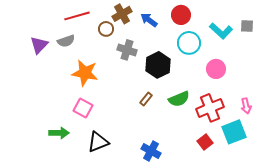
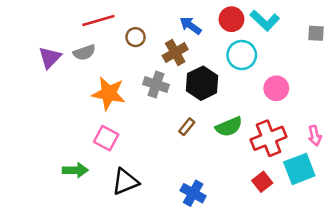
brown cross: (122, 14) -> (175, 52), moved
cyan L-shape: (221, 31) -> (265, 20), moved
gray cross: (127, 50) -> (156, 84), moved

